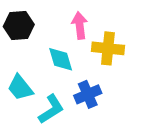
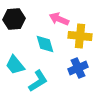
pink arrow: (80, 25) -> (59, 19), turned -60
blue cross: (88, 94) -> (78, 68), moved

